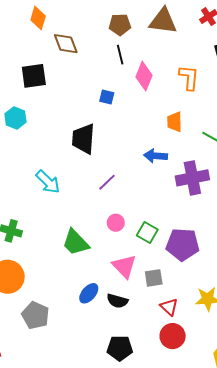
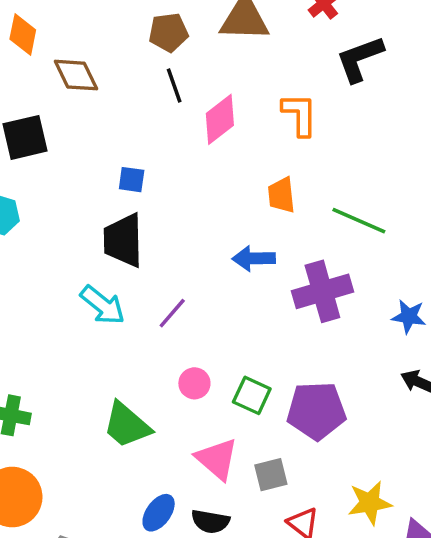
pink diamond: (144, 76) -> (220, 119), turned 36
blue square: (107, 97) -> (132, 180), moved
cyan arrow: (48, 182) -> (103, 305), moved

